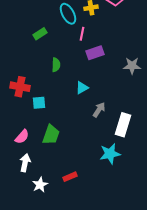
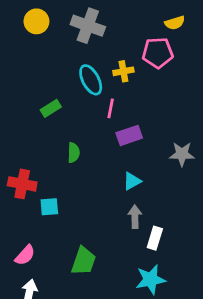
cyan triangle: (82, 88) -> (132, 181), moved
gray arrow: (99, 110) -> (135, 217), turned -35
white rectangle: (123, 125) -> (155, 238), moved, size x0.7
green trapezoid: (51, 135) -> (84, 261), moved

